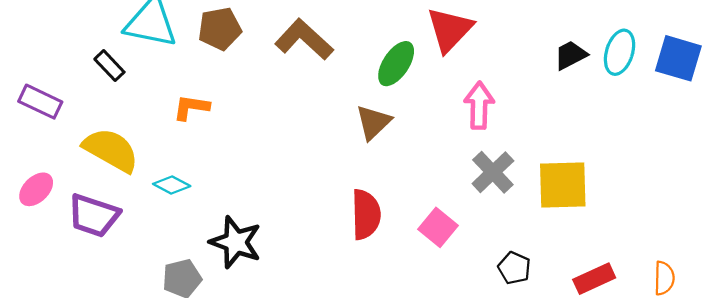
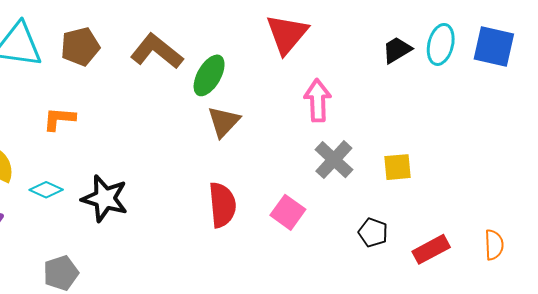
green ellipse: (396, 64) -> (209, 75), moved
yellow square: (563, 185) -> (397, 167), size x0.6
black star: (236, 242) -> (105, 198), moved
black pentagon: (514, 268) -> (373, 233), moved

